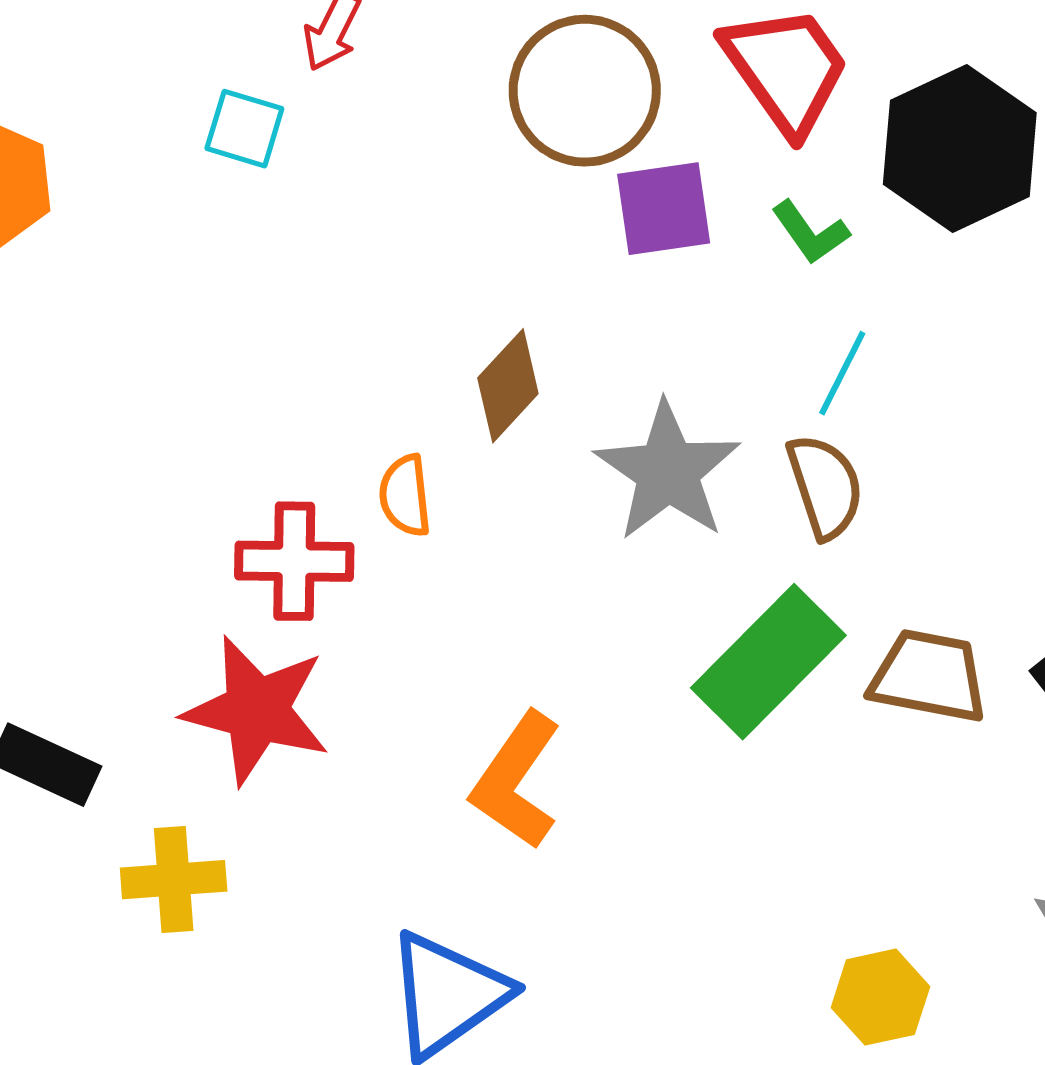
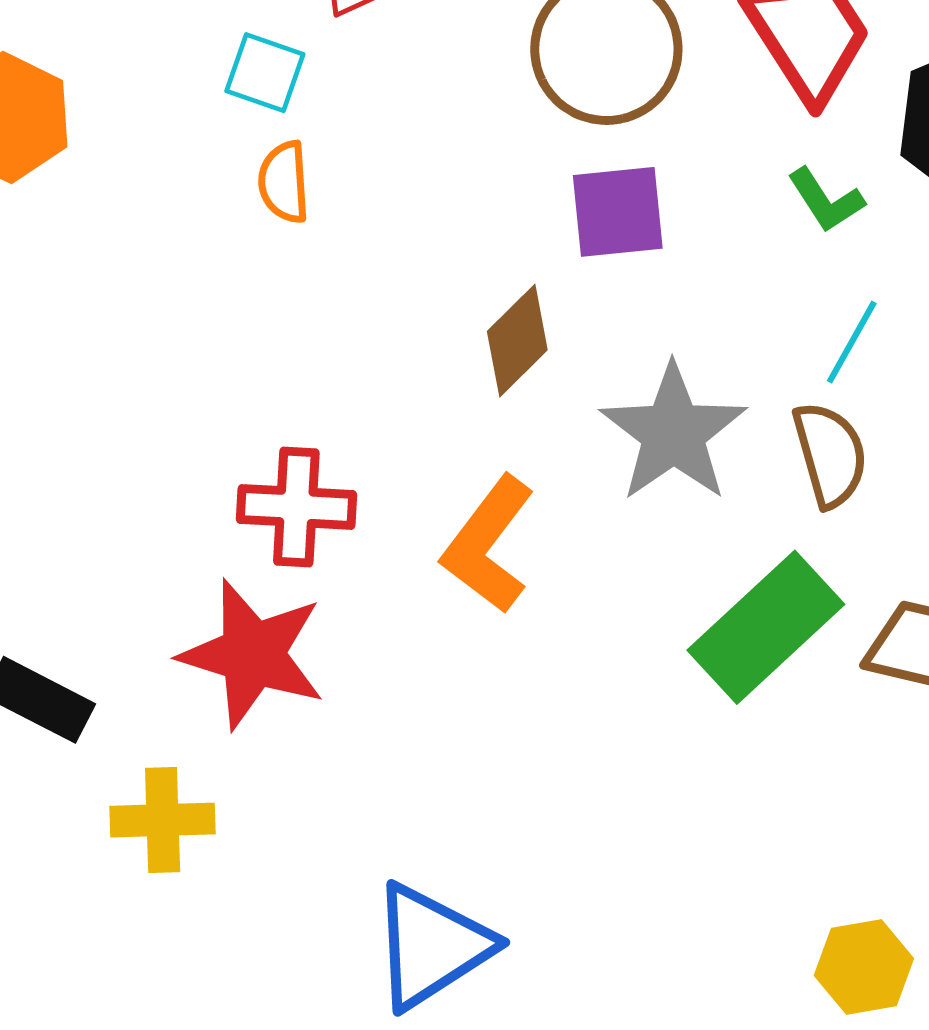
purple square: (664, 209) -> (618, 212), moved
orange semicircle: (405, 496) -> (284, 182), moved
orange L-shape: (516, 781) -> (488, 545), moved

